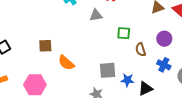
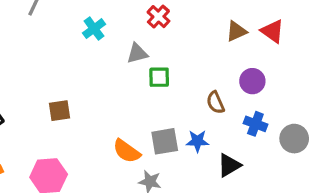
green square: (124, 33) -> (159, 77), moved
orange semicircle: (66, 63) -> (127, 151), moved
blue star: (127, 80) -> (197, 141), moved

